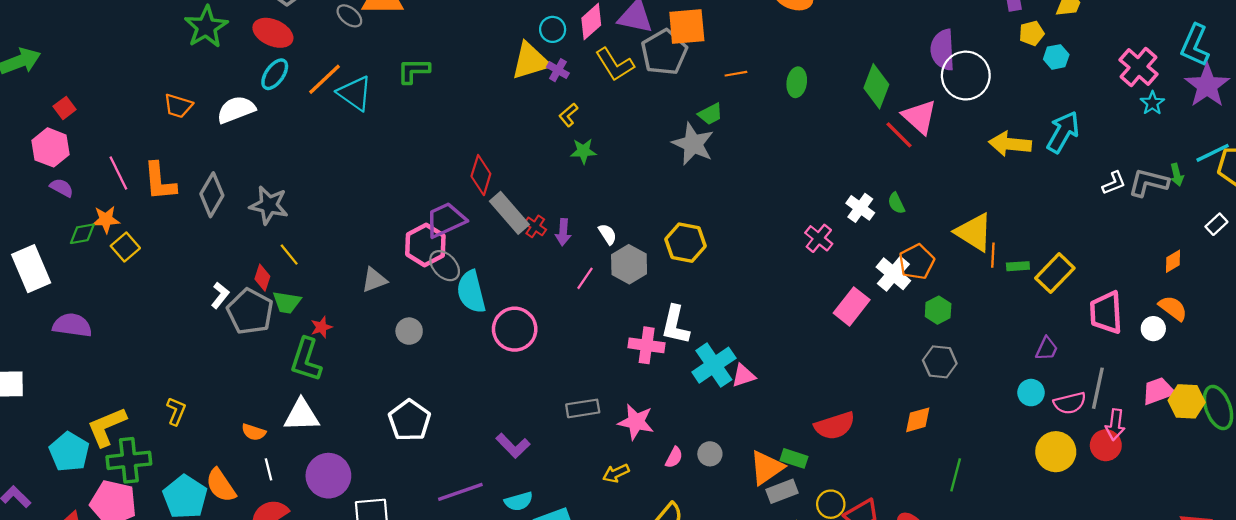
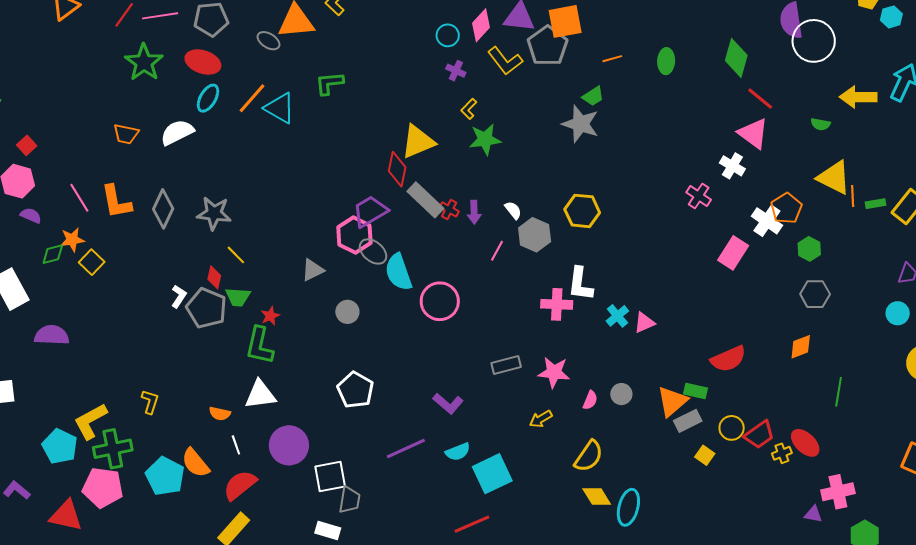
yellow triangle: (530, 61) -> (418, 142), moved
pink triangle: (920, 117) -> (753, 133), moved
green star: (583, 151) -> (485, 139), size x1.4
green semicircle: (896, 203) -> (821, 124), moved, turned -48
cyan cross: (714, 365) -> (617, 316), size x0.6

